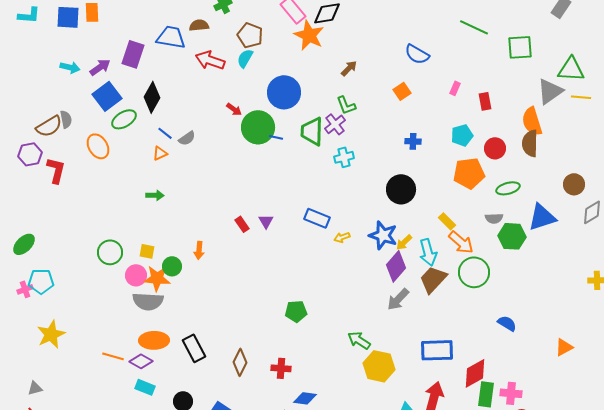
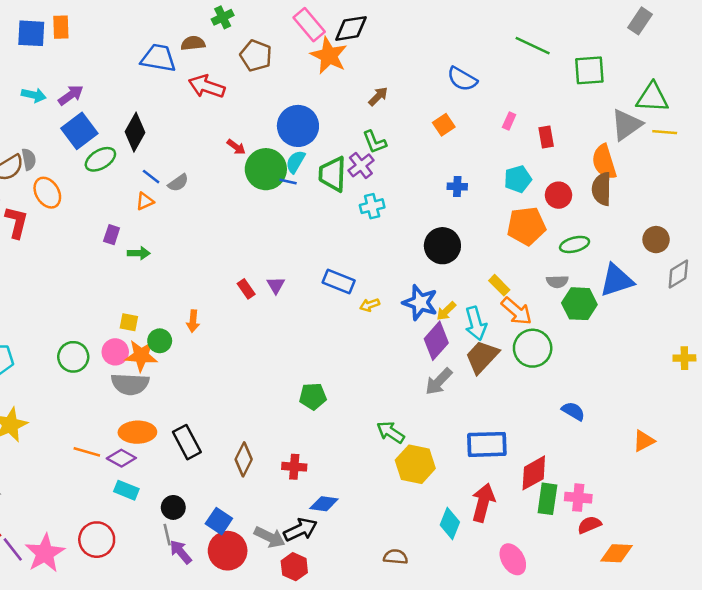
purple rectangle: (133, 54) -> (112, 235), moved, size x0.6
cyan semicircle: (245, 58) -> (296, 162), moved
orange ellipse: (98, 146) -> (47, 193), moved
green circle: (110, 252) -> (73, 357), moved

